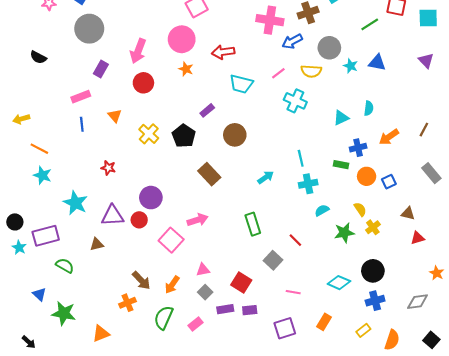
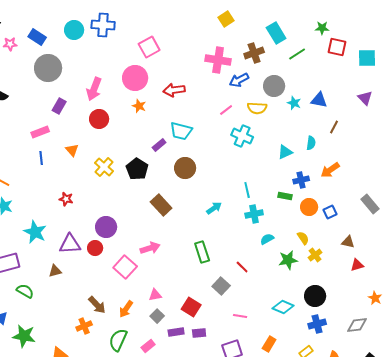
green line: (370, 24) -> (297, 54), moved
cyan trapezoid: (241, 84) -> (181, 131), moved
brown line: (424, 130) -> (334, 127), moved

